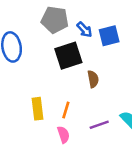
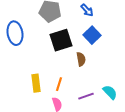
blue arrow: (84, 30) -> (87, 10), moved
blue square: (109, 36) -> (92, 35), moved, turned -30

